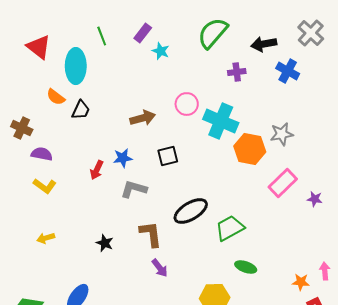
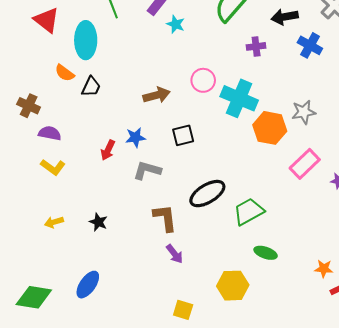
black star: (105, 243) -> (98, 222), moved

